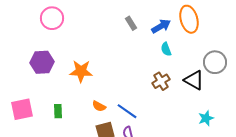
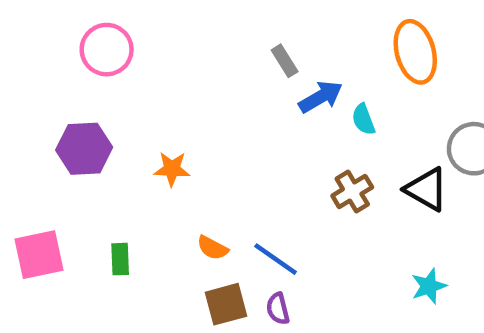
blue arrow: (161, 26) -> (321, 97), moved
orange star: (81, 71) -> (172, 169), size x0.7
cyan star: (206, 118) -> (429, 286), moved

